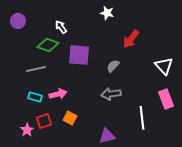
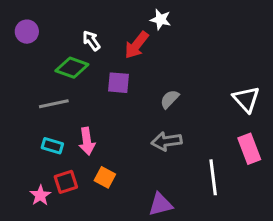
red arrow: (131, 39) -> (136, 45), moved
purple square: (79, 55) -> (118, 83), size x0.7
pink arrow: (58, 94) -> (87, 141), turned 96

